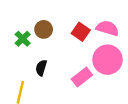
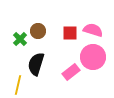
red square: (81, 32) -> (70, 33), turned -35
black semicircle: (41, 68) -> (36, 64), size x1.6

